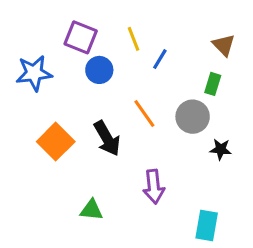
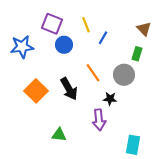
black star: (221, 149) -> (110, 99), moved

